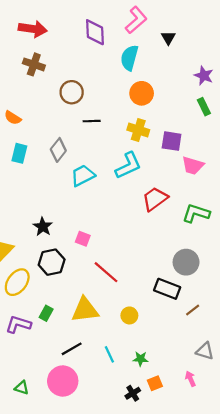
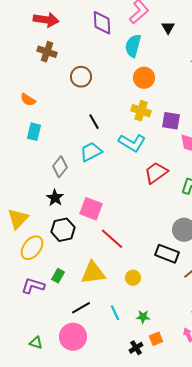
black line: (92, 121) -> (94, 122), moved, turned 63
gray diamond: (58, 150) -> (60, 167), moved
cyan L-shape: (128, 166) -> (132, 143), turned 56
pink square: (83, 239) -> (91, 209), size x1.6

